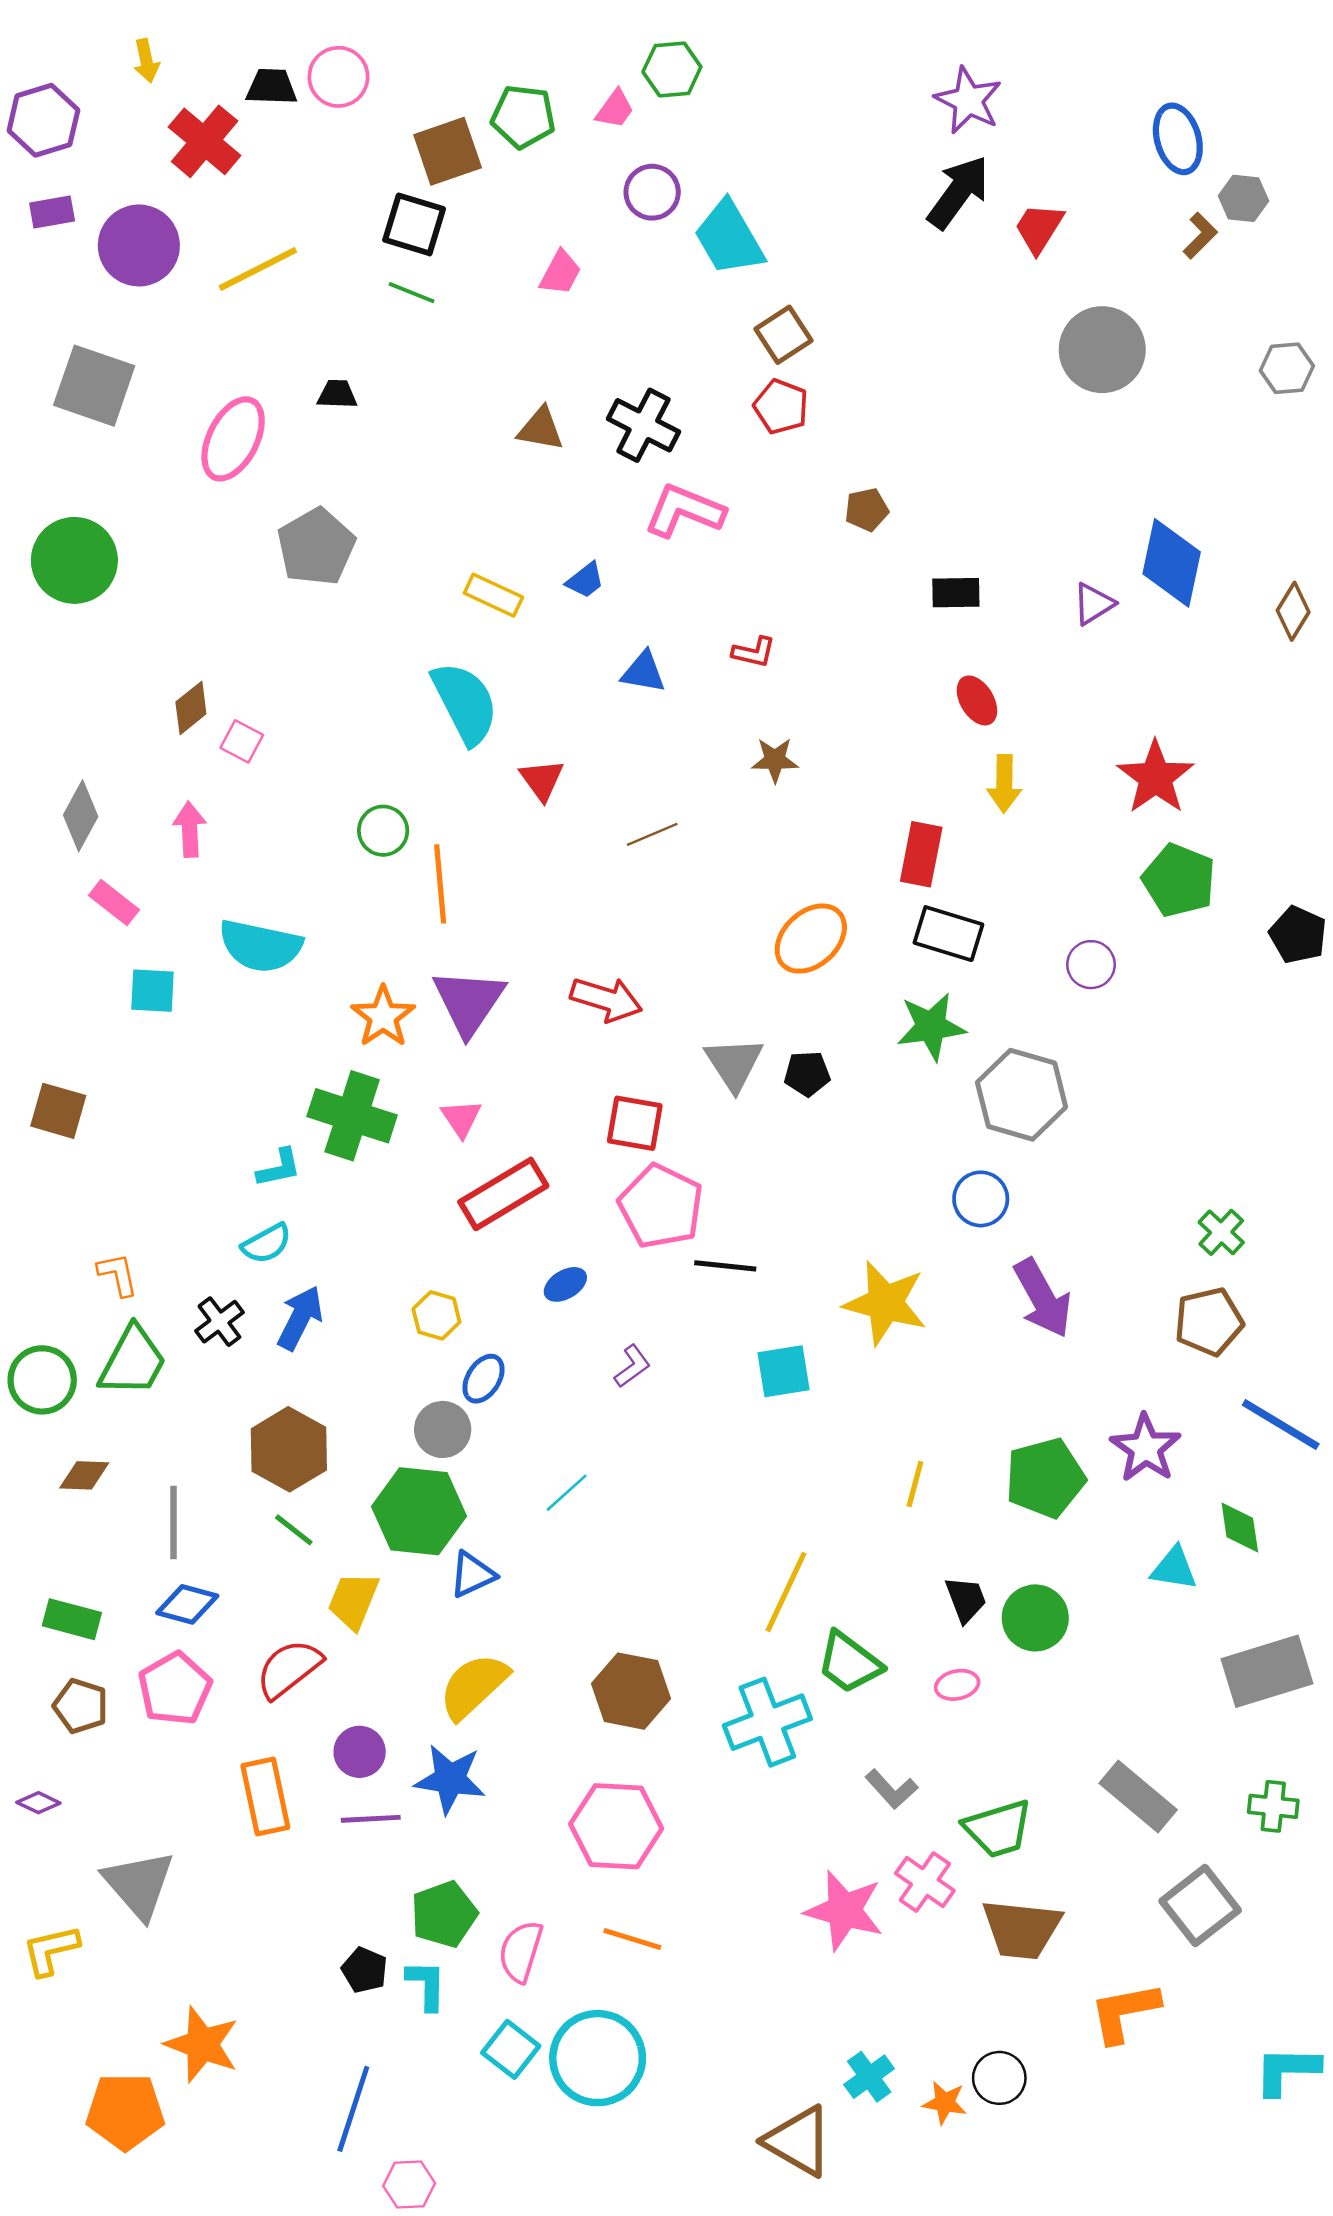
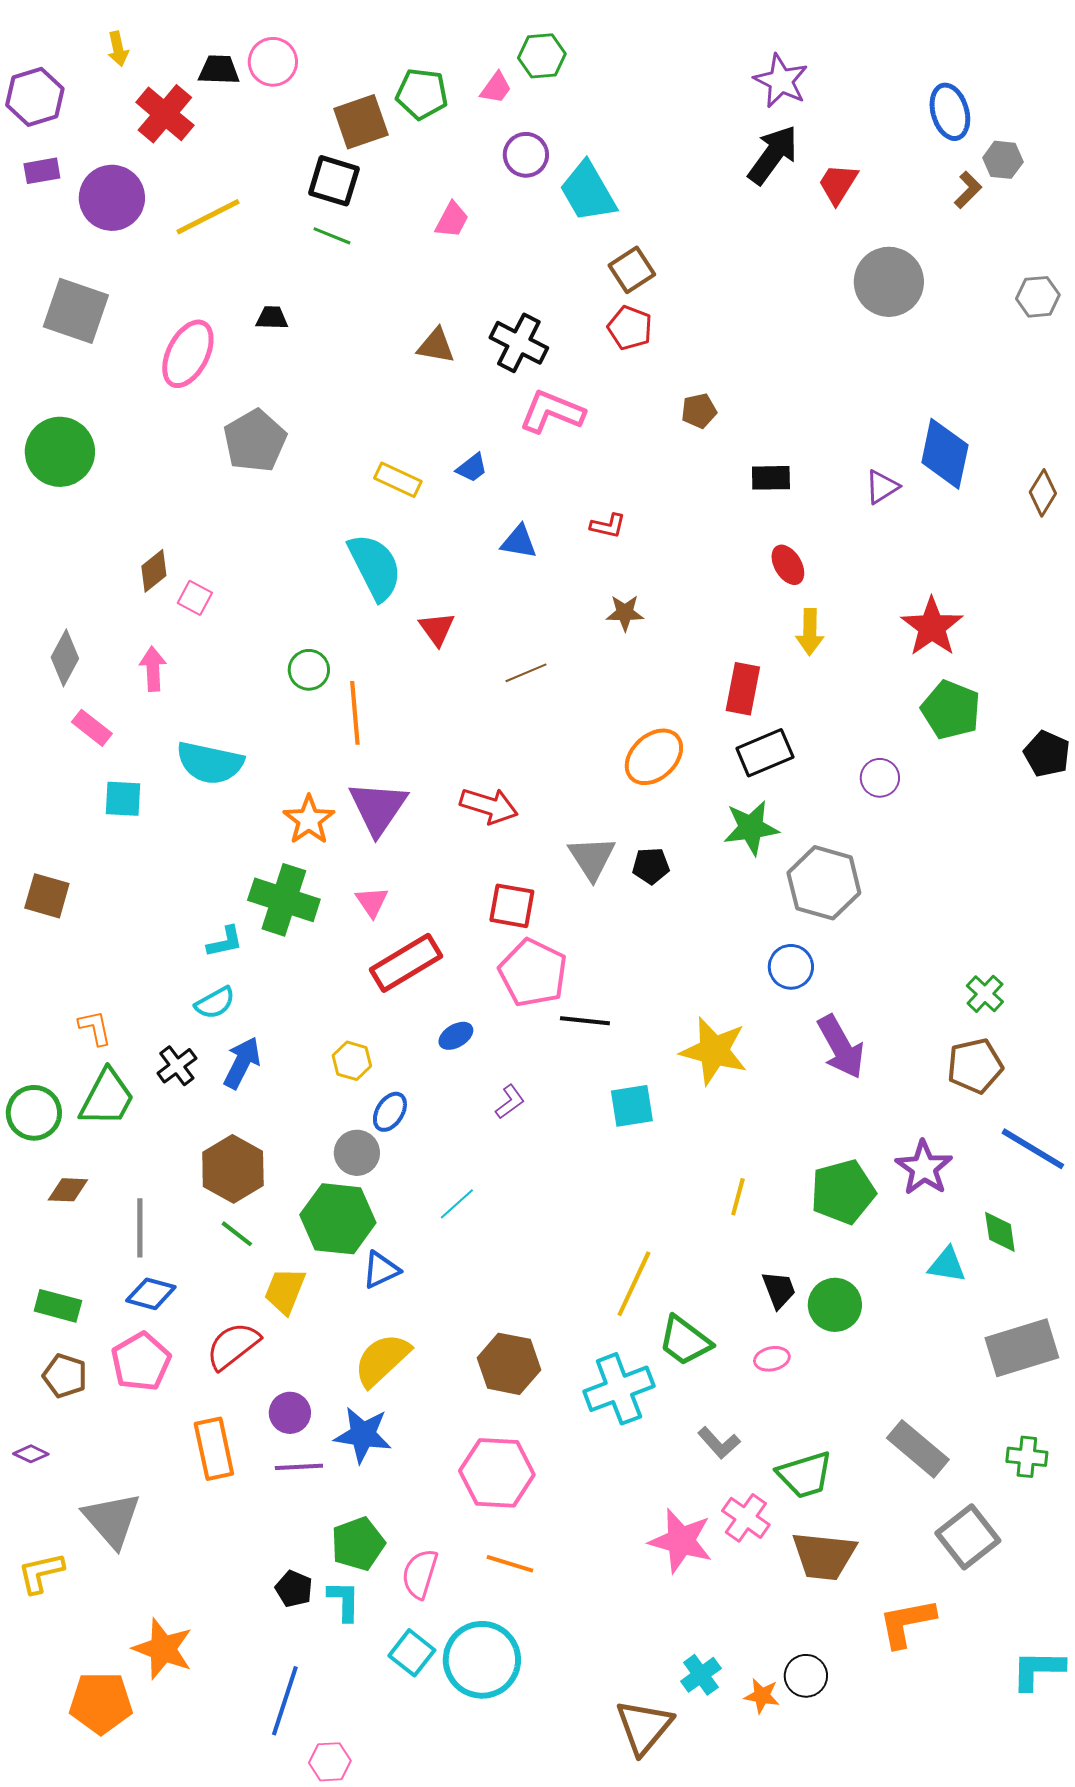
black rectangle: (948, 934) -> (765, 753), turned -40
brown triangle: (798, 2141) -> (644, 1727), turned 40

